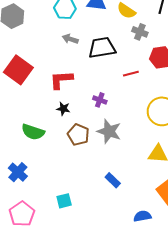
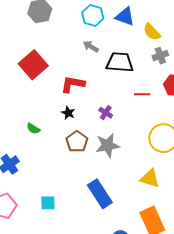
gray cross: (140, 32) -> (160, 56), turned 35
gray star: (109, 131) -> (108, 145), turned 30
green semicircle: (33, 132) -> (33, 129), size x0.6
blue rectangle: (113, 180) -> (100, 194), size x1.8

